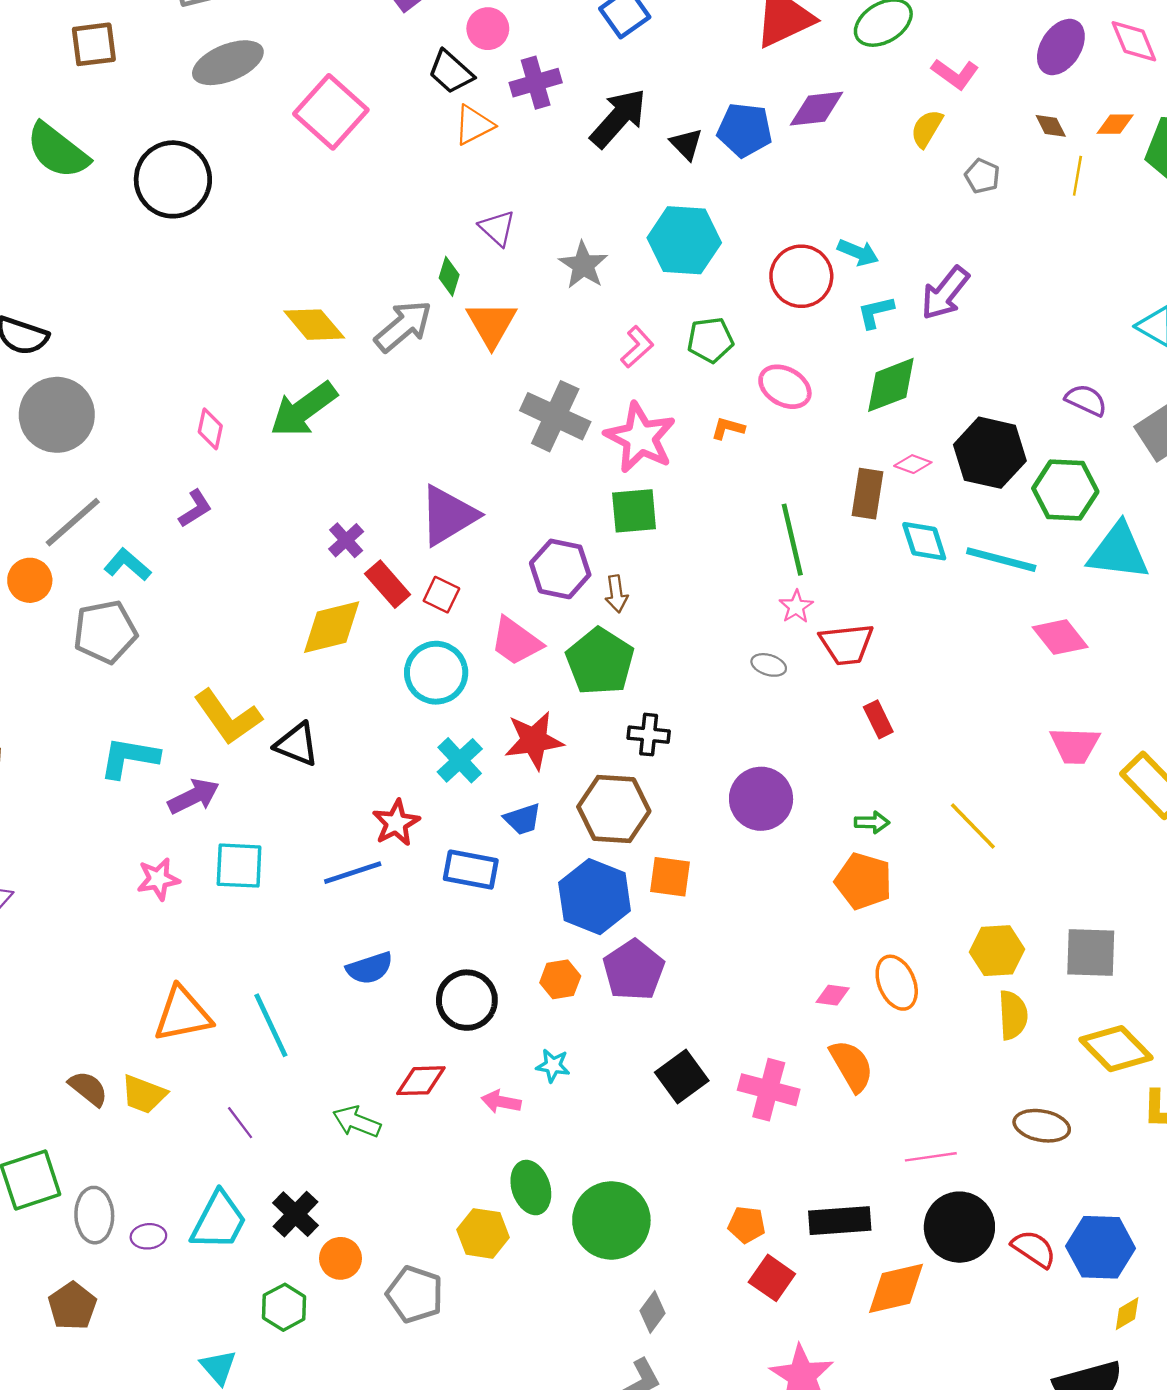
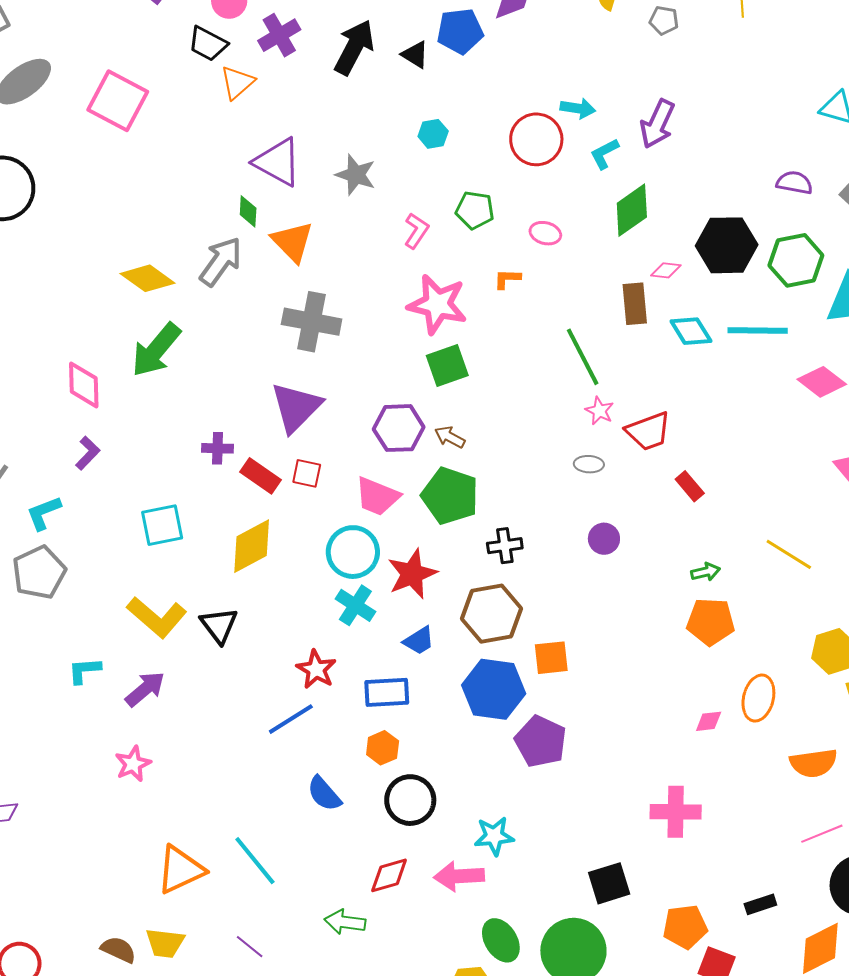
purple triangle: (497, 228) -> (278, 162), size x1.6
cyan hexagon: (684, 240) -> (433, 134), size x0.5
green pentagon: (710, 340) -> (475, 210), turned 30
pink ellipse: (785, 387) -> (545, 233), size x0.7
gray cross: (555, 416) -> (312, 322), moved
pink diamond: (210, 429) -> (84, 385), size x1.4
purple cross: (346, 540) -> (218, 448), turned -32
cyan L-shape: (127, 565) -> (44, 513), turned -48
brown arrow: (616, 594) -> (450, 437), turned 140
yellow diamond: (332, 627) -> (252, 546), moved
cyan circle: (436, 673) -> (353, 552), moved
black triangle: (297, 744) -> (219, 625), turned 45
cyan L-shape: (129, 758) -> (84, 670), size x0.7
purple circle: (761, 799) -> (604, 539), moved, size x0.6
cyan square: (239, 866) -> (162, 525), moved
blue semicircle: (370, 968) -> (324, 794), turned 81
orange hexagon: (560, 979) -> (383, 748), moved
orange ellipse: (897, 983) -> (758, 698), turned 51
cyan star: (553, 1066) -> (494, 836), size x1.4
orange semicircle: (852, 1066) -> (814, 763), moved, turned 126
black square: (682, 1076) -> (609, 883), moved, turned 33
pink arrow: (501, 1102) -> (459, 876), size x1.5
black rectangle: (840, 1221) -> (760, 904), size x0.6
orange pentagon: (747, 1225) -> (685, 927), size x1.4

